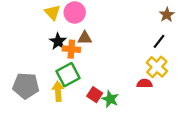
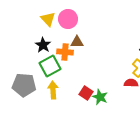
black star: (58, 41) -> (43, 45), moved
green square: (68, 75) -> (50, 66), moved

